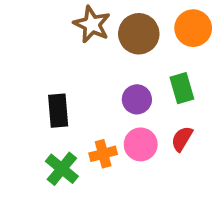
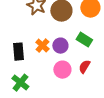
green rectangle: (182, 88) -> (84, 40), turned -42
orange cross: (103, 154) -> (42, 46), moved, turned -32

